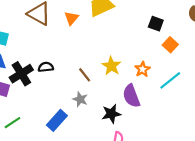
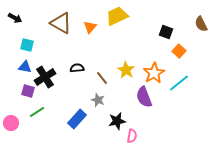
black semicircle: (46, 67) -> (77, 68), moved
orange star: (142, 69) -> (154, 73), size x1.5
black star: (111, 114) -> (117, 121), moved
green line: (12, 123) -> (37, 112), moved

